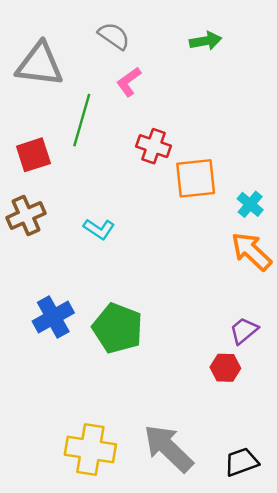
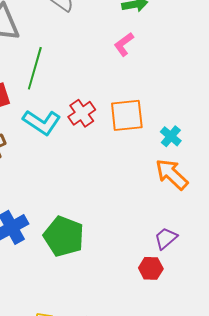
pink L-shape: (129, 82) -> (124, 44), moved
red cross: (154, 146) -> (82, 113), moved, turned 36
cyan L-shape: (99, 229) -> (42, 122), moved, size x1.5

